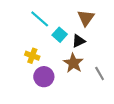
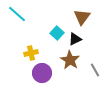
cyan line: (40, 19) -> (17, 14), moved
yellow cross: (32, 56) -> (31, 53), turned -32

